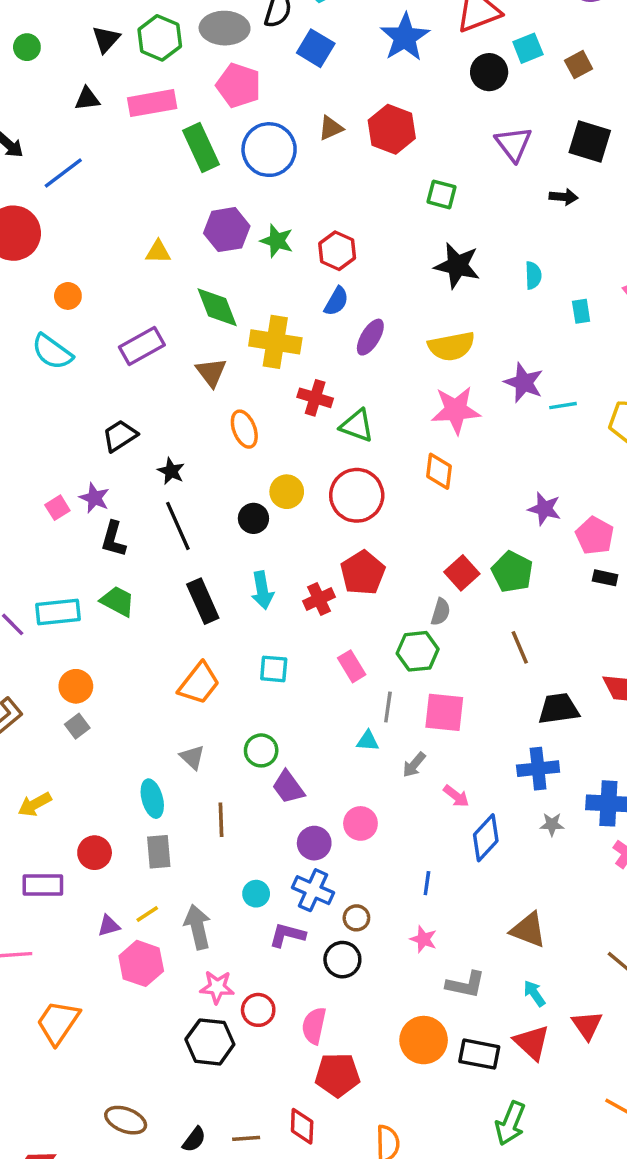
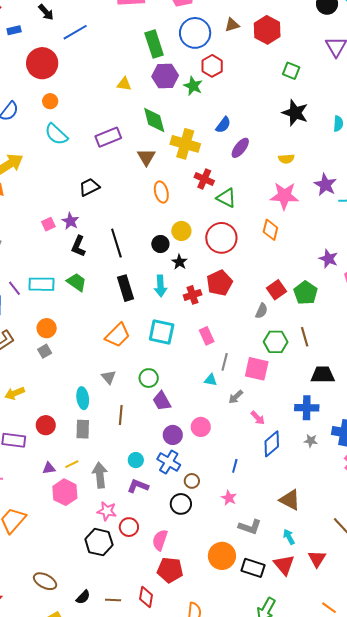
green rectangle: (201, 147) -> (154, 44), moved
red hexagon: (337, 251) -> (212, 66), moved
orange circle: (68, 296) -> (50, 101), moved
yellow semicircle: (451, 346) -> (286, 159), size x0.6
black star: (171, 471) -> (179, 262), moved
green hexagon: (418, 651) -> (276, 342), moved
cyan square: (274, 669) -> (162, 332), size x1.5
purple L-shape: (287, 935) -> (138, 486), moved

